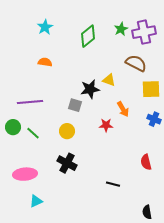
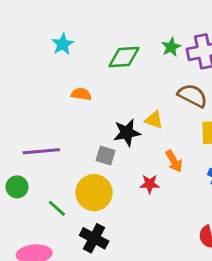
green diamond: (88, 36) -> (124, 57), turned 35
orange semicircle: (45, 62) -> (81, 94), moved
yellow circle: (67, 131) -> (94, 193), size x1.6
green line: (33, 133) -> (57, 208), moved

